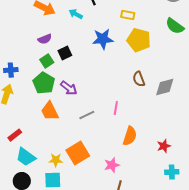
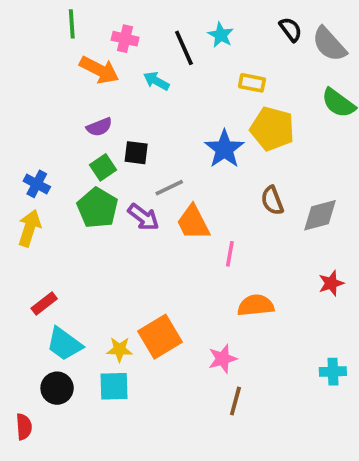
blue star: (103, 39) -> (224, 149), moved, turned -30
black square: (65, 53) -> (136, 153), turned 32
blue cross: (11, 70) -> (37, 184), turned 32
orange trapezoid: (50, 111) -> (193, 223), moved
gray line: (87, 115) -> (169, 188), moved
orange semicircle: (130, 136) -> (256, 305), turned -114
red star: (164, 146) -> (331, 283), moved

